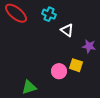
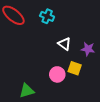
white triangle: (67, 30) -> (64, 44), moved

